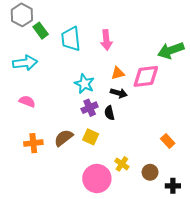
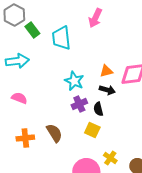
pink arrow: (106, 40) -> (95, 18), moved, turned 30
yellow square: (91, 137) -> (92, 130), moved
brown semicircle: (64, 138) -> (54, 133), turned 96

